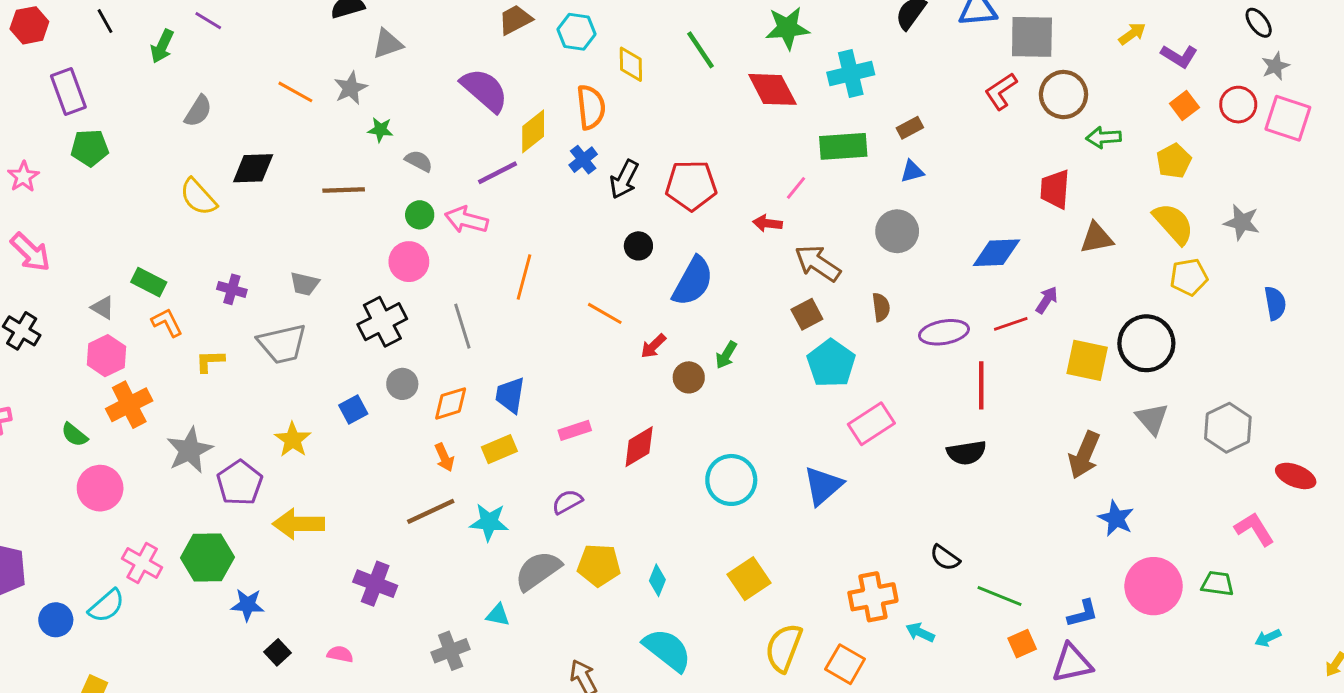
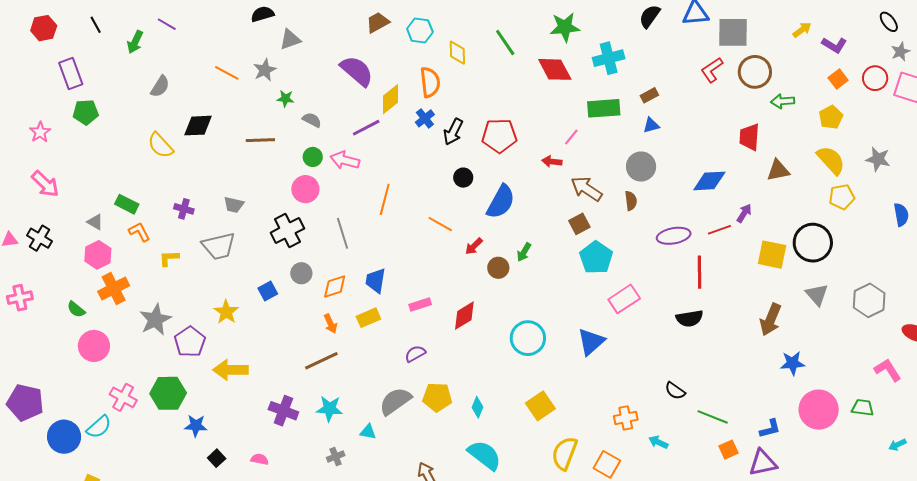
brown semicircle: (881, 307) -> (631, 201), moved
blue star: (1116, 518) -> (793, 363), turned -30
cyan star: (489, 522) -> (329, 409), moved
orange cross: (873, 597) -> (626, 418), size x0.7
blue circle: (56, 620) -> (64, 437), size x1.4
gray cross: (451, 651) -> (336, 457), size x0.7

